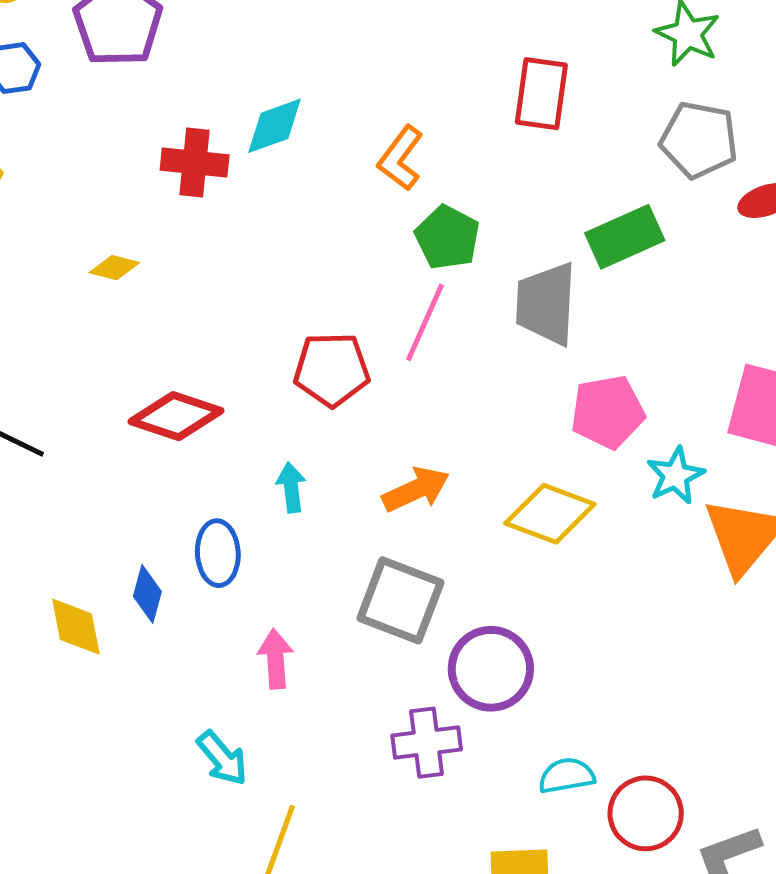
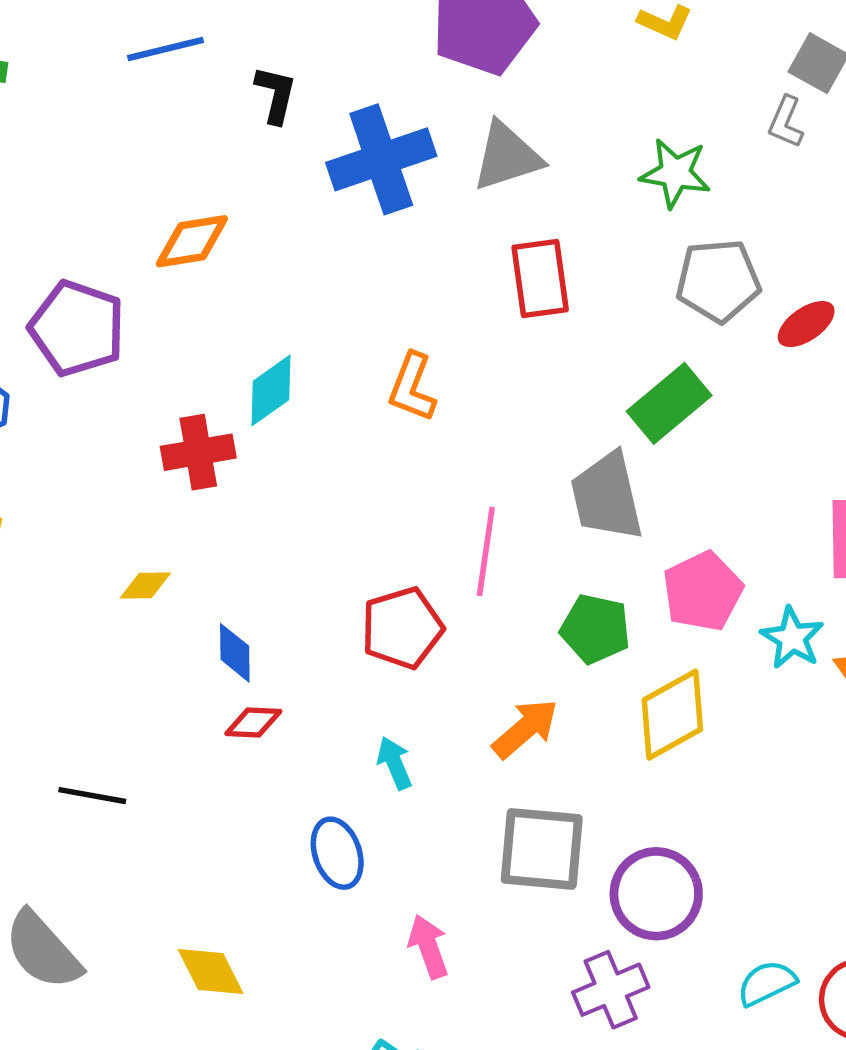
green pentagon: (447, 237) -> (595, 629), moved
red diamond: (176, 416) -> (253, 722), size x0.6
yellow diamond: (550, 514) -> (672, 715), turned -34
blue diamond: (147, 594) -> (235, 653), moved

